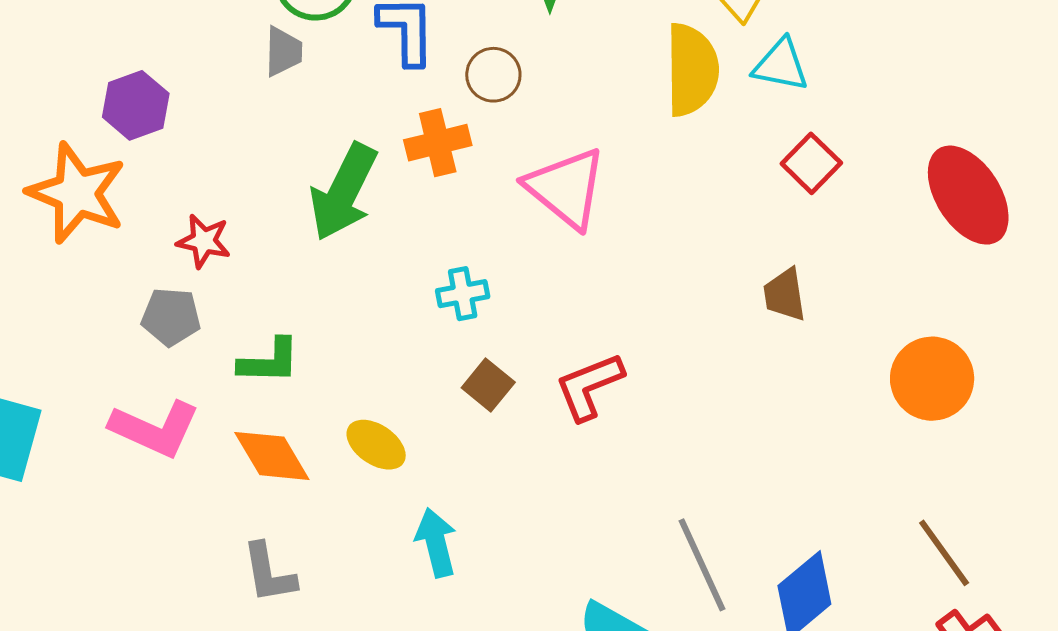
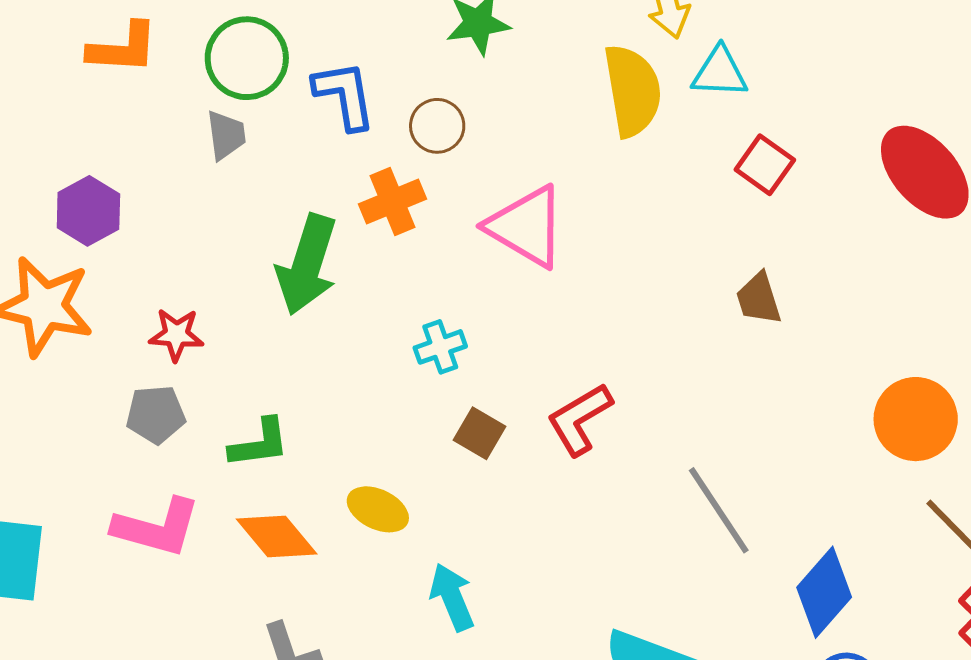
orange circle: (932, 379) -> (916, 419), moved
gray line: (702, 565) -> (719, 510), moved

